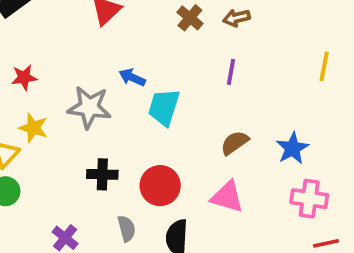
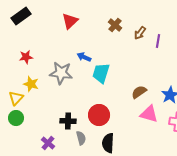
brown arrow: (237, 18) -> (140, 33), moved, turned -40
purple line: (231, 72) -> (158, 41), moved
black cross: (102, 174) -> (68, 121), moved
pink triangle: (227, 197) -> (149, 114), moved

